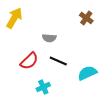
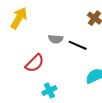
black line: (58, 61) -> (78, 45), moved

